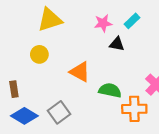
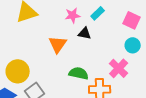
yellow circle: (39, 54) -> (18, 71), moved, size x1.5
orange triangle: (80, 72) -> (58, 44), moved, turned 36

